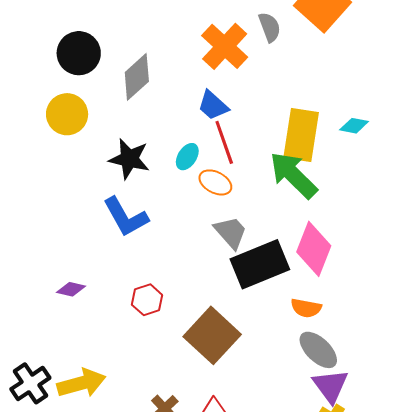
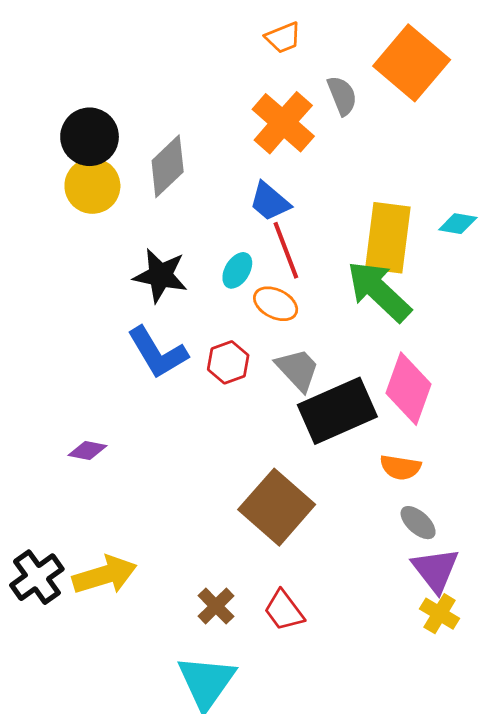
yellow circle: (67, 114) -> (92, 186), moved
red hexagon: (147, 300) -> (228, 362), moved
gray ellipse: (318, 350) -> (418, 523), size x0.7

